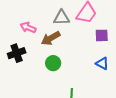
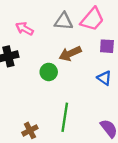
brown arrow: (51, 38) -> (70, 54), moved

